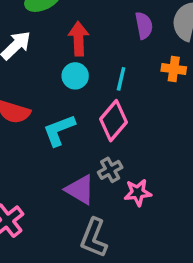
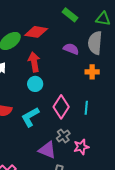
purple semicircle: (144, 25) -> (71, 49), turned -49
cyan line: (121, 79) -> (86, 108), moved

